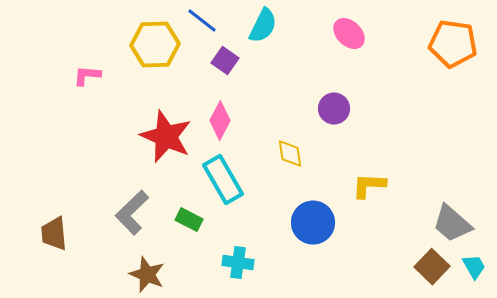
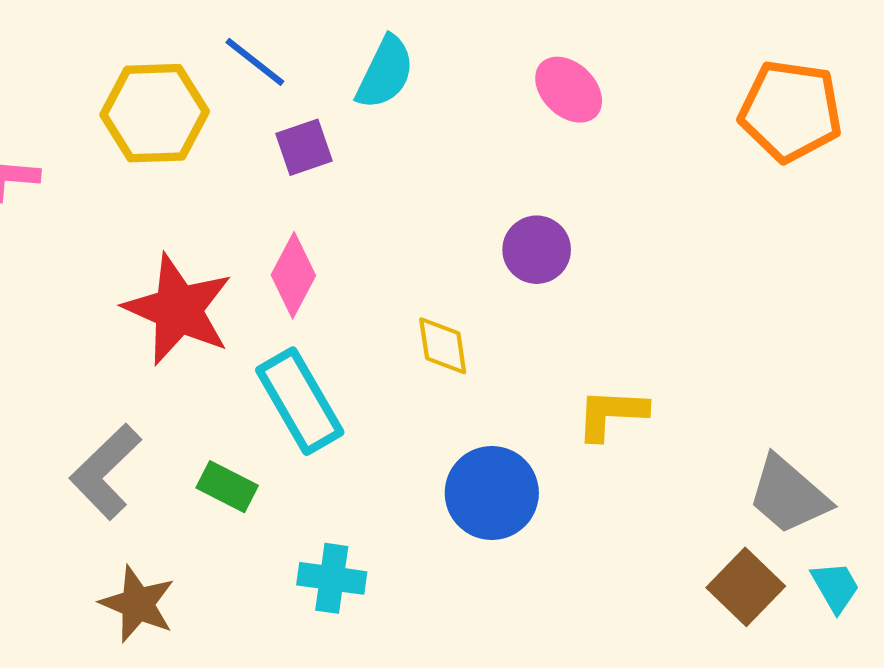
purple square: (225, 61) -> (304, 147), turned 36

